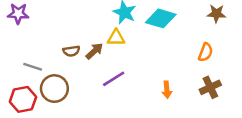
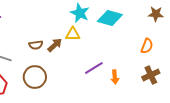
purple line: (114, 79) -> (94, 68), moved
brown circle: (54, 89) -> (35, 77), moved

